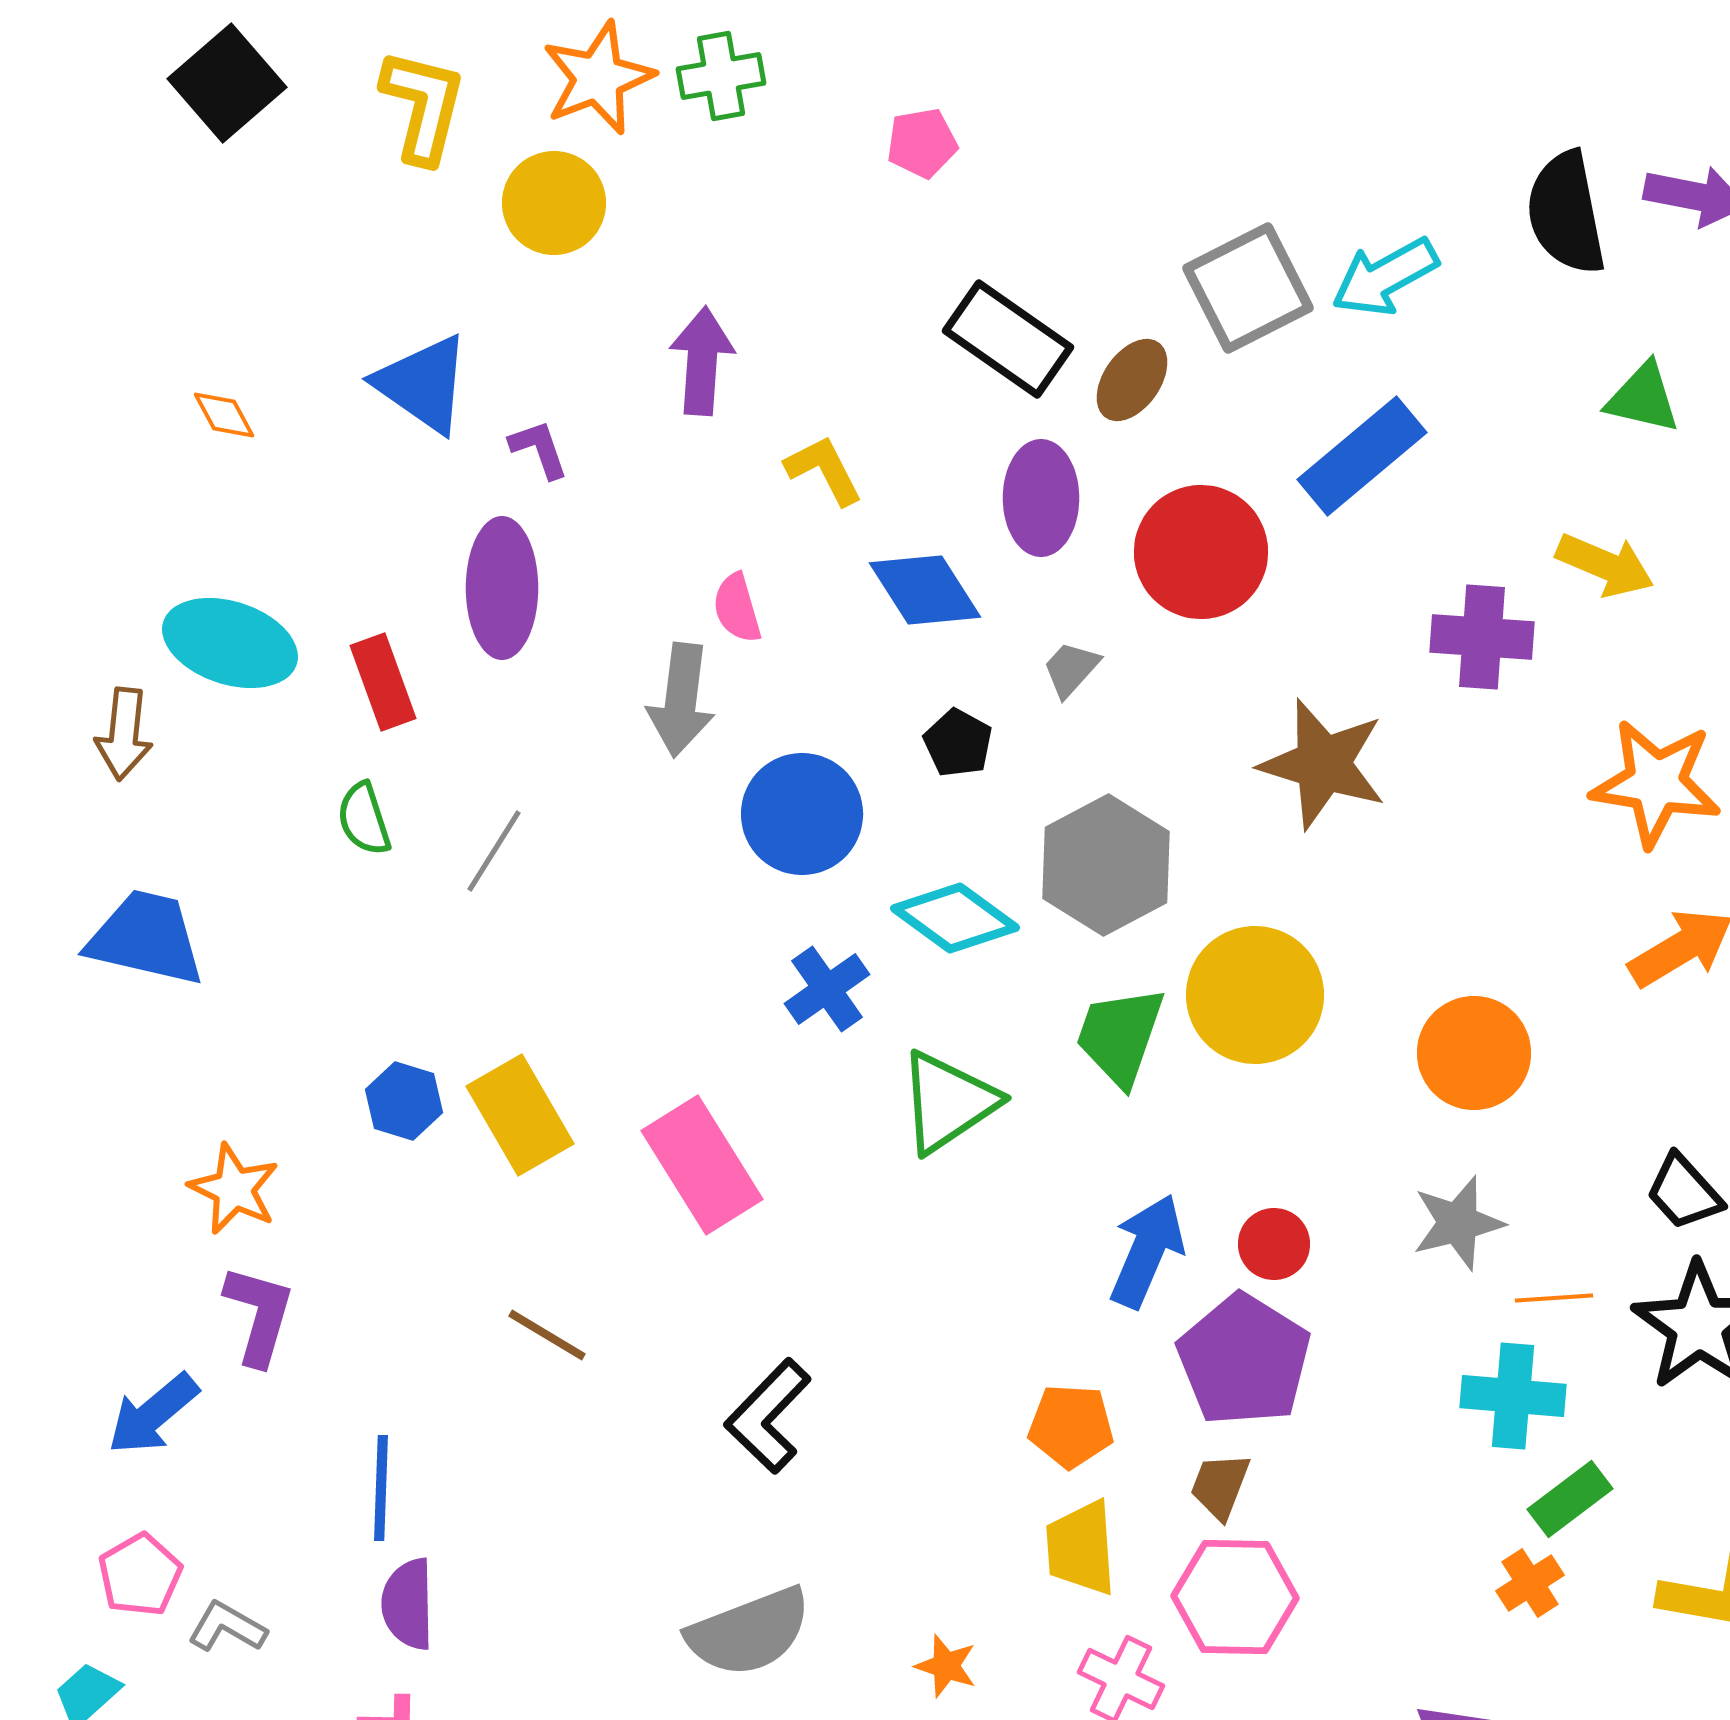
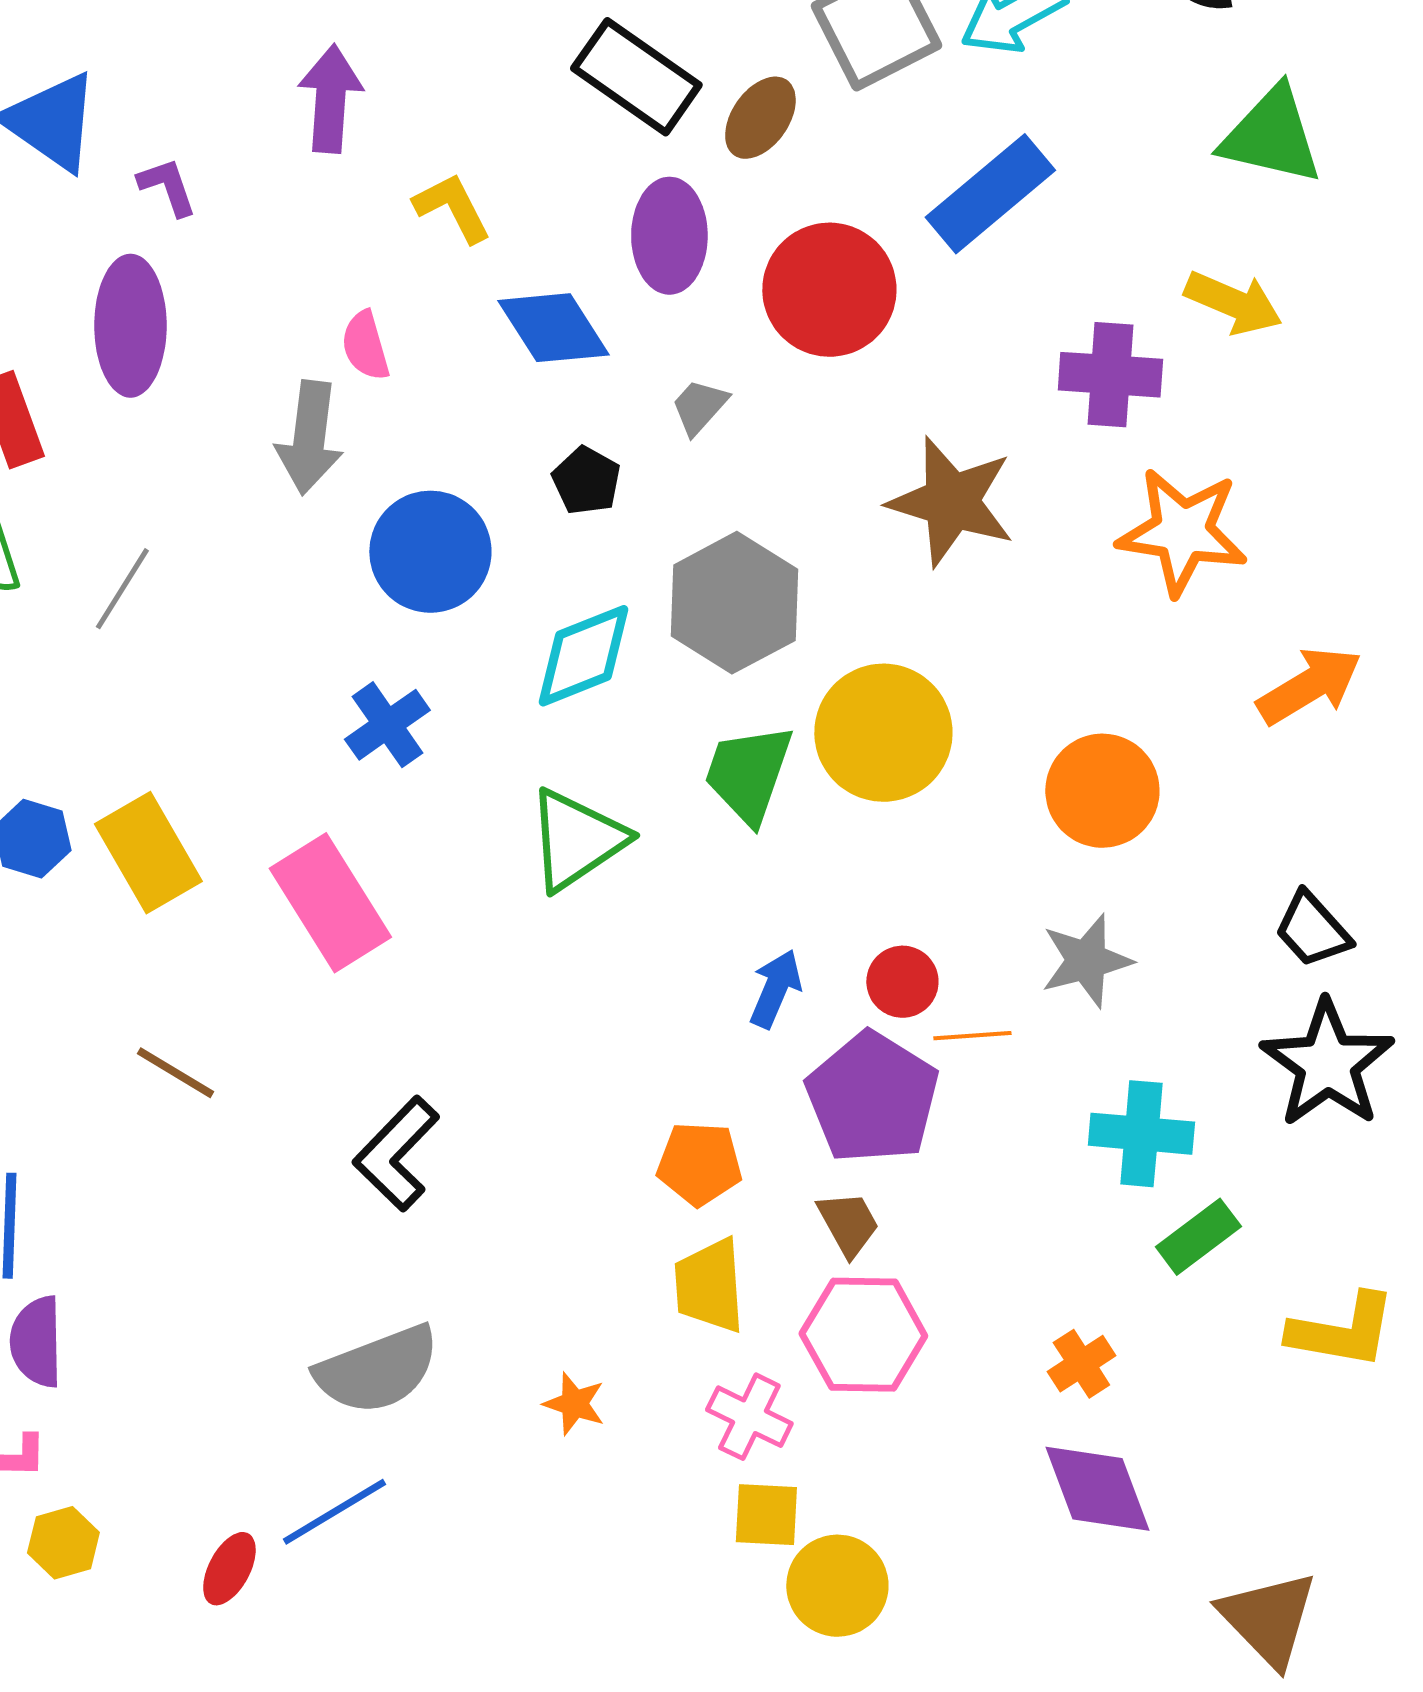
green triangle: (1643, 398) -> (1271, 136), size x1.4
orange star: (1656, 783) -> (1182, 532), moved
cyan diamond: (955, 918) -> (583, 656), turned -58
blue cross: (827, 989) -> (387, 725), moved
blue arrow: (1147, 1251) -> (775, 989), size x0.7
orange line: (1554, 1298) -> (972, 1036), moved
brown trapezoid: (1220, 1486) -> (848, 1224), turned 130
orange cross: (1530, 1583) -> (1081, 1364), moved

